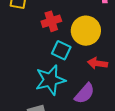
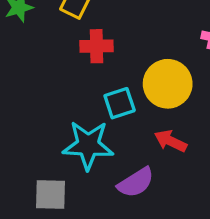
red cross: (51, 21) -> (97, 46), moved
cyan square: (61, 50) -> (120, 103), turned 30

